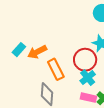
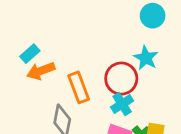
orange arrow: (37, 52) -> (41, 71), moved

